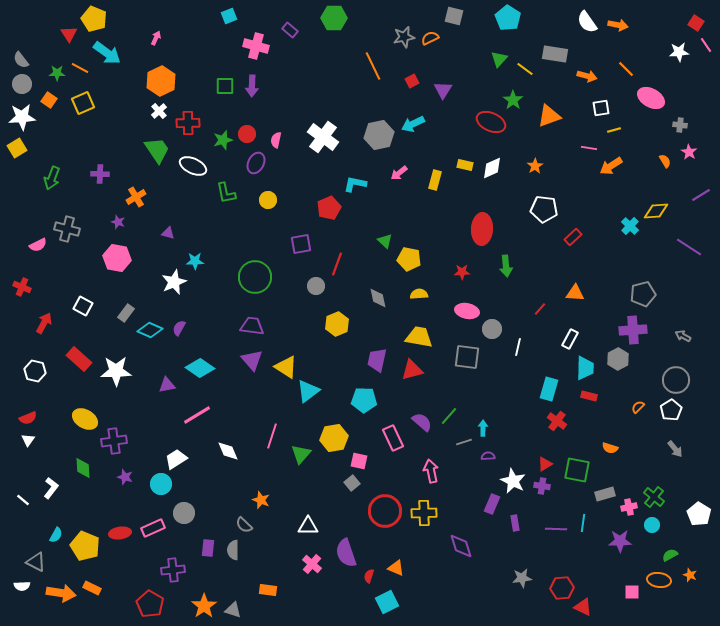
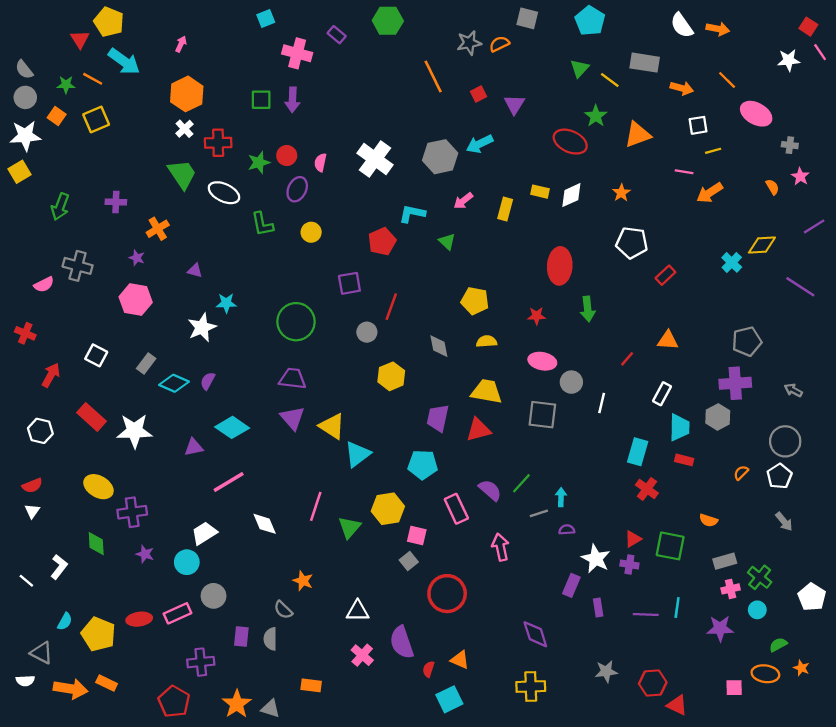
green triangle: (385, 241) -> (447, 242), moved
gray rectangle: (605, 494) -> (725, 561), moved
yellow cross: (424, 513) -> (531, 687), moved

